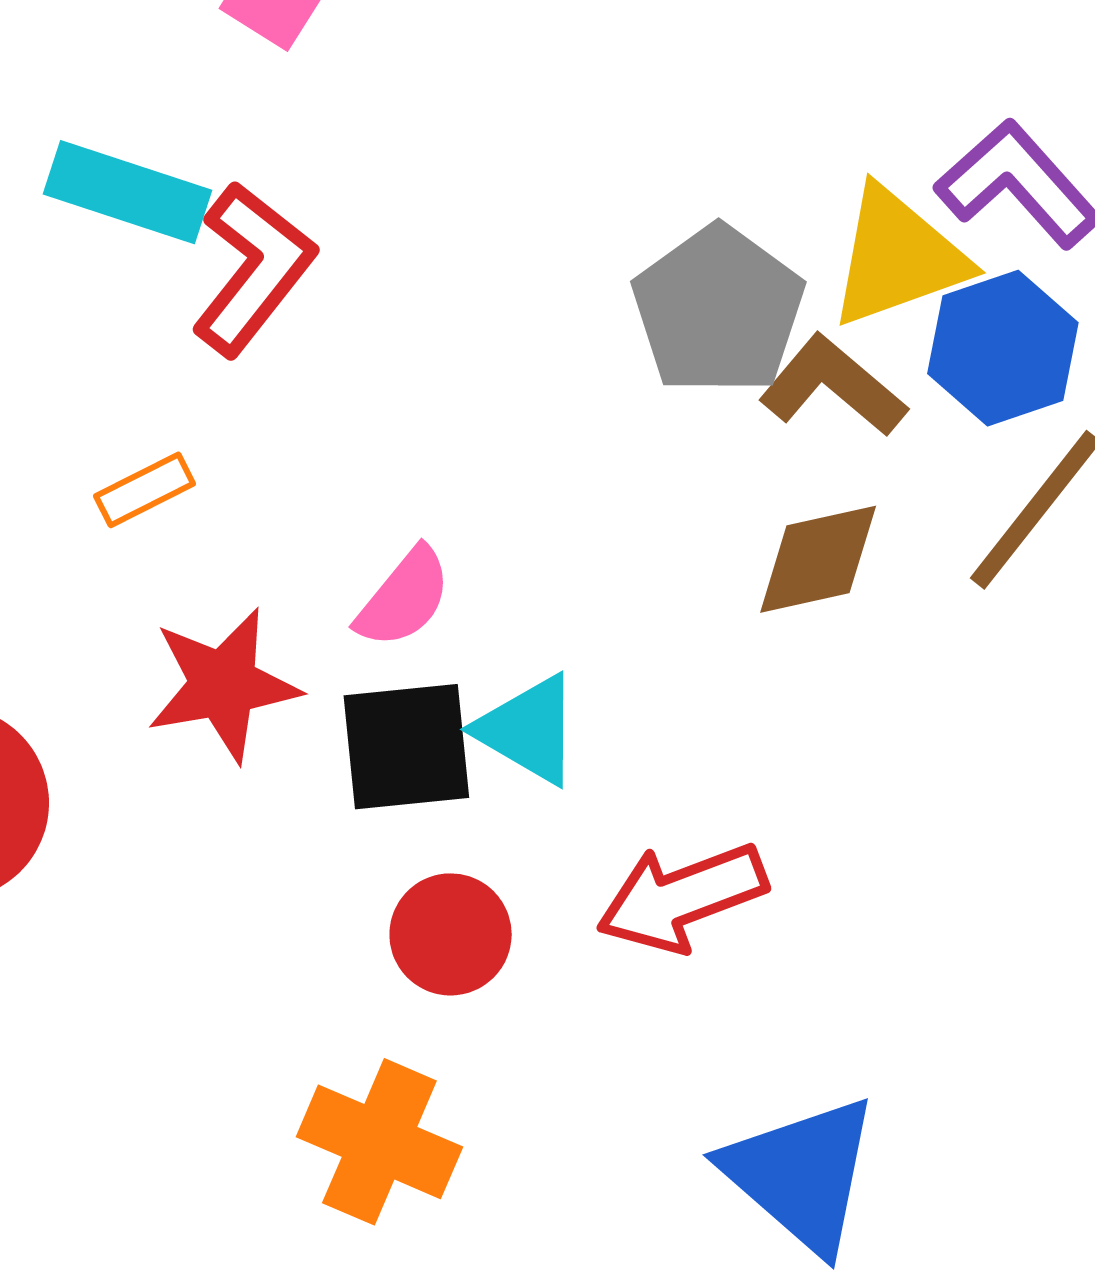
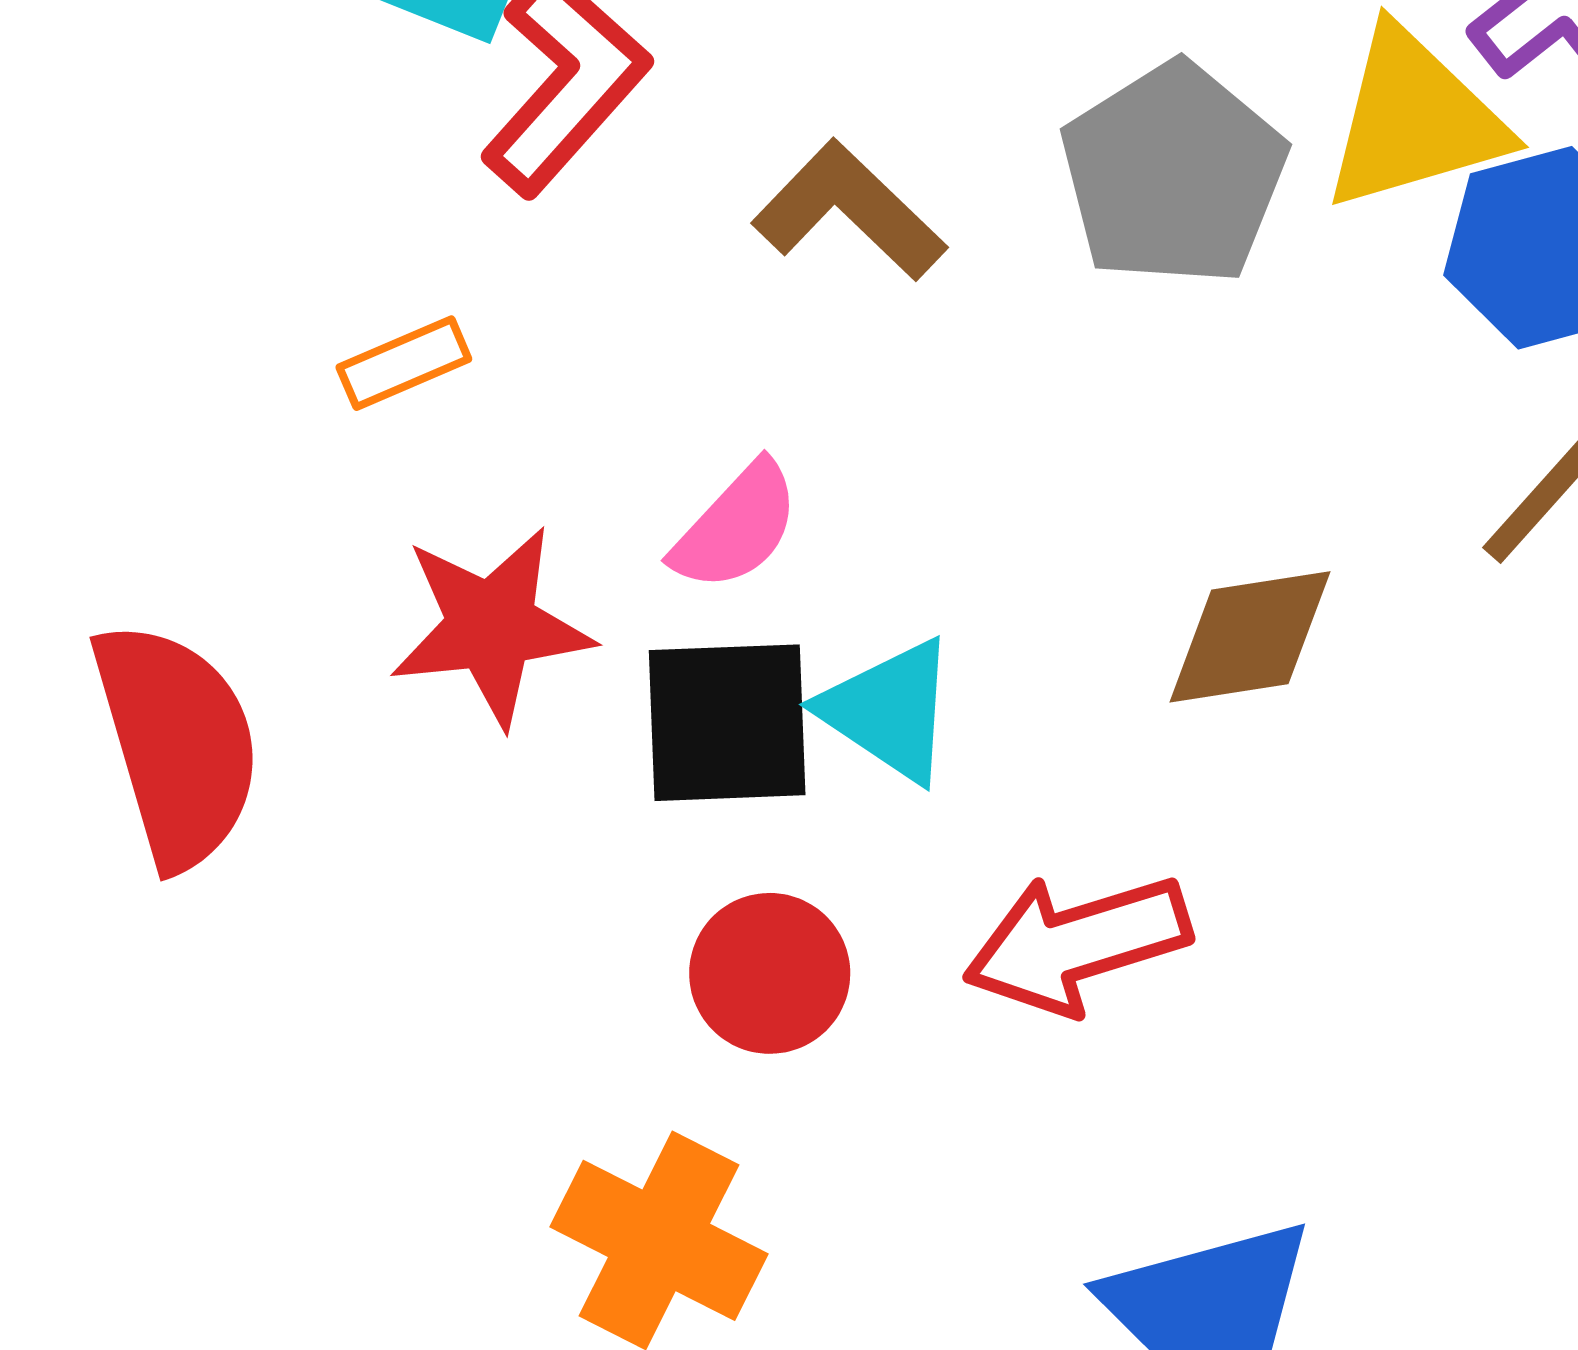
brown L-shape: (833, 386) -> (849, 211), moved
brown diamond: (818, 559) -> (1250, 637), moved

